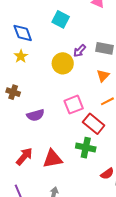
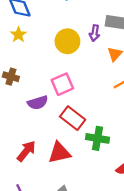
purple arrow: (80, 51) -> (95, 33), moved, turned -32
pink square: (74, 105) -> (62, 84), moved
red rectangle: (94, 124) -> (73, 118), moved

